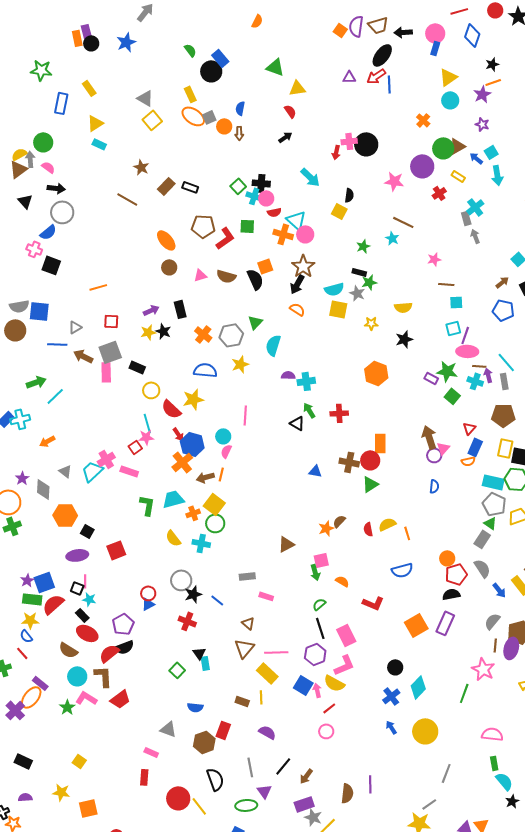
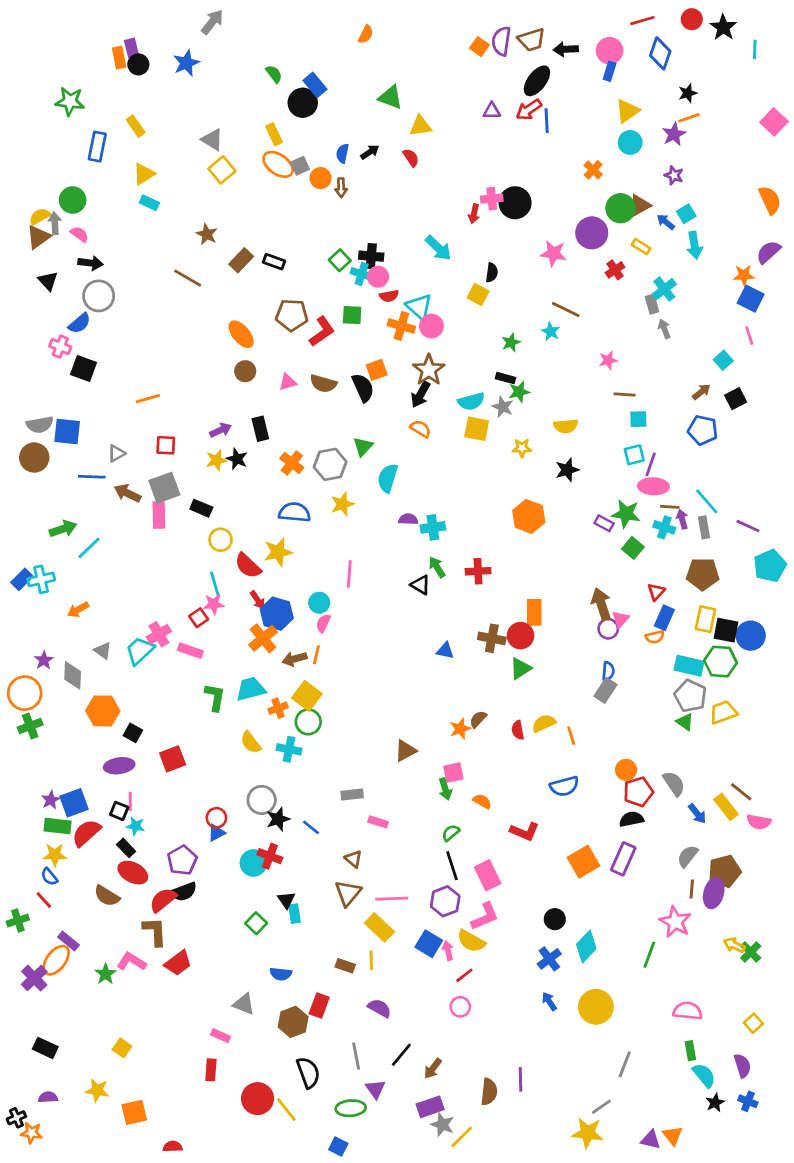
black arrow: (285, 137) -> (370, 152), moved
gray rectangle: (482, 539) -> (605, 690), moved
cyan circle: (77, 676) -> (253, 863), moved

